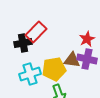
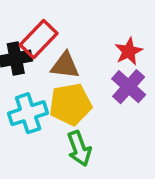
purple cross: (87, 59) -> (129, 87), turned 30
brown triangle: (72, 60) -> (65, 66), moved

